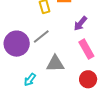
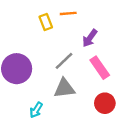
gray line: (41, 36) -> (64, 61), moved

